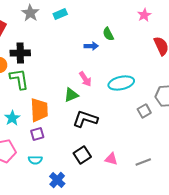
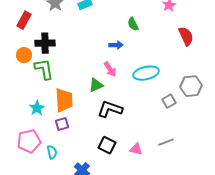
blue arrow: (91, 46) -> (116, 45), moved
black square: (82, 155) -> (107, 145), turned -30
cyan semicircle: (35, 160) -> (52, 152), moved, turned -104
gray line: (143, 162) -> (166, 142), moved

